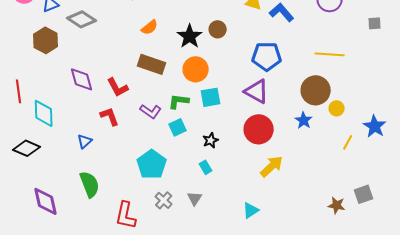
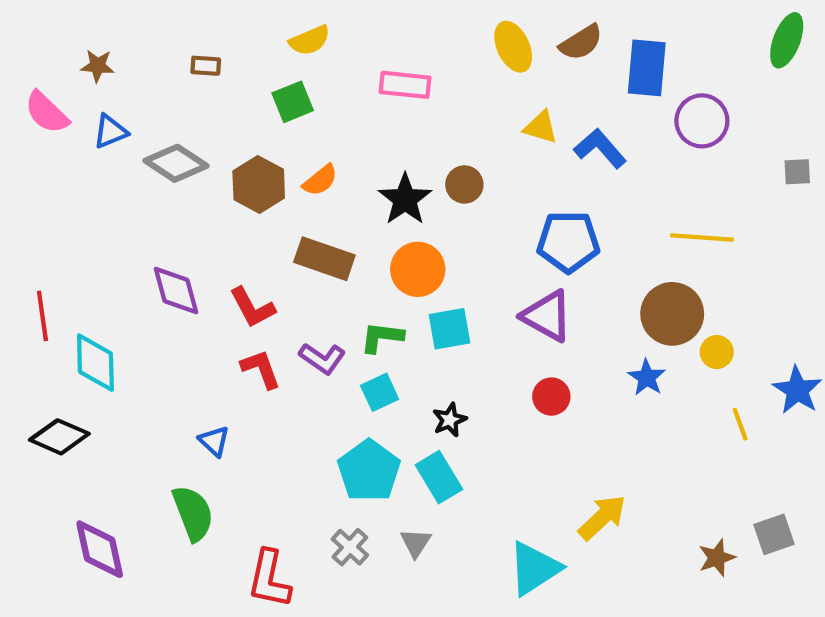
brown hexagon: (46, 40) -> (259, 184), moved
red L-shape: (110, 116) -> (261, 369), moved
red circle: (259, 129) -> (551, 397), size x0.6
blue triangle: (85, 141) -> (214, 441), moved, turned -35
yellow line: (348, 142) -> (740, 424), turned -49
cyan pentagon: (152, 164) -> (369, 471), moved
yellow arrow: (272, 166) -> (602, 517), moved
cyan rectangle: (206, 167) -> (439, 477), size x1.6
brown star: (337, 205) -> (717, 558), turned -30
cyan triangle: (251, 210) -> (534, 568), size x1.6

